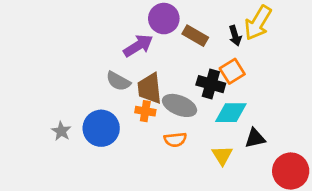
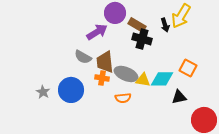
orange square: (232, 71) -> (188, 68), moved, turned -30
black cross: (211, 84) -> (142, 39), moved
yellow triangle: (222, 155) -> (143, 80), moved, turned -49

